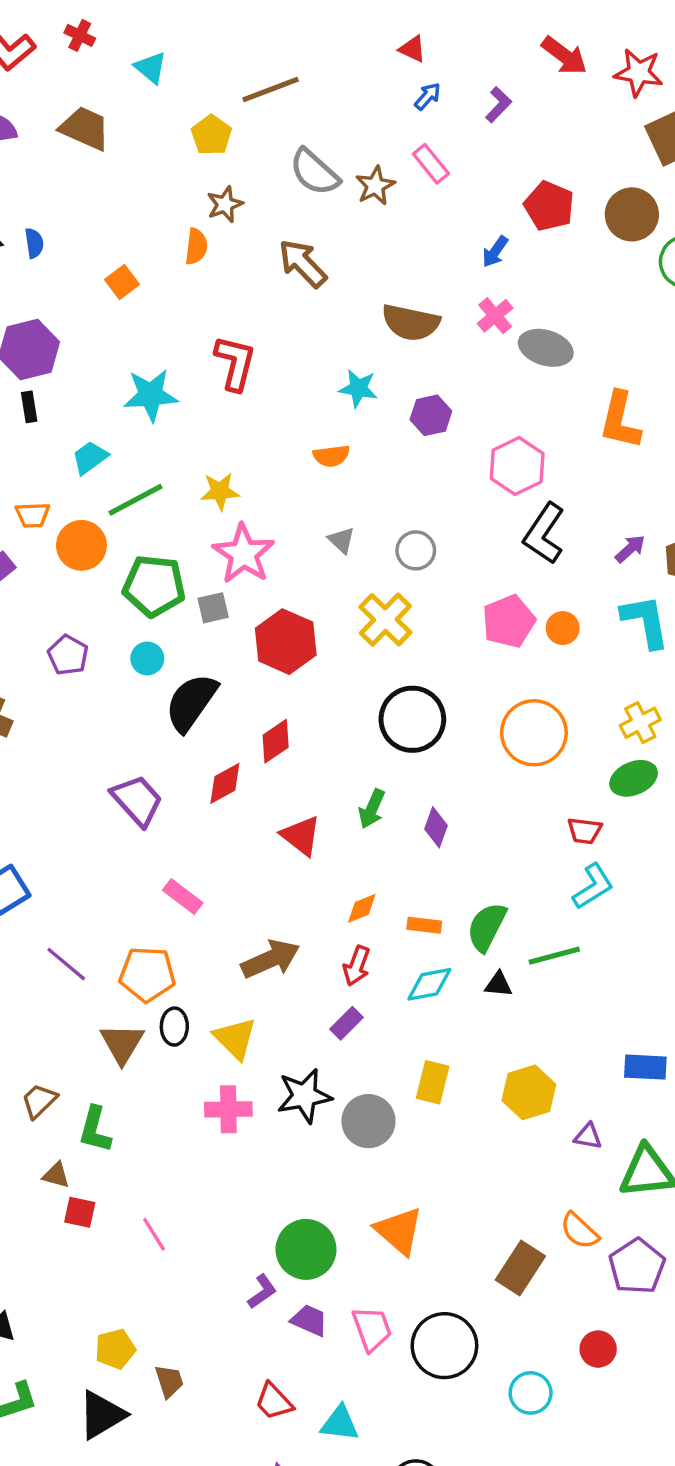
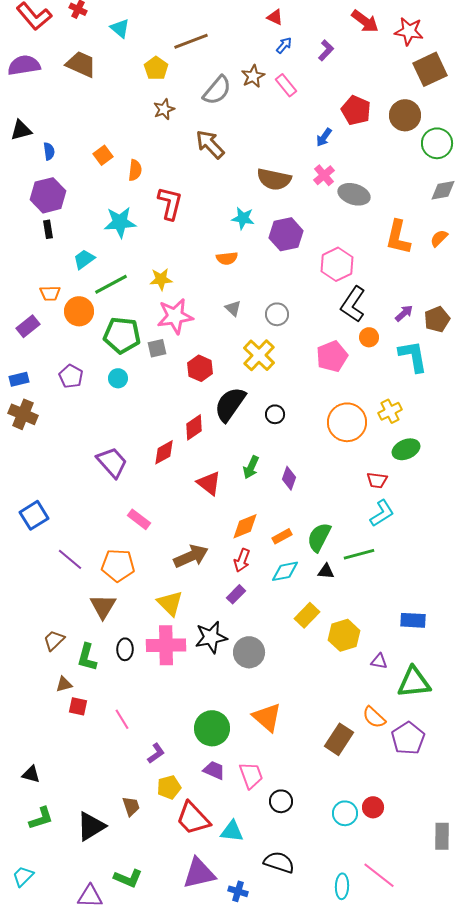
gray semicircle: (314, 172) -> (217, 90), turned -92
brown star: (375, 186) -> (253, 76), moved
blue semicircle: (34, 243) -> (49, 151), moved
orange semicircle: (196, 247) -> (135, 170), moved
purple hexagon: (431, 415) -> (286, 234), size x1.4
pink star: (244, 554) -> (175, 316), turned 30
orange circle: (563, 628) -> (369, 337), moved
red hexagon: (286, 642) -> (200, 368), size x0.7
black semicircle: (191, 702) -> (230, 404), moved
black circle: (412, 719) -> (275, 414), size x0.5
yellow cross: (640, 723) -> (390, 411), moved
orange diamond: (362, 908) -> (245, 526), size x1.4
orange rectangle: (424, 925) -> (282, 536), turned -36
black ellipse: (174, 1027) -> (125, 649), moved
yellow rectangle: (433, 1082) -> (307, 615), moved, turned 30
pink cross: (228, 1109) -> (166, 645), size x1.4
brown triangle: (56, 1175) -> (64, 684), turned -30
purple L-shape: (262, 1292) -> (156, 753), moved
black circle: (444, 1346) -> (281, 801), moved, size x0.6
yellow pentagon: (115, 1349) -> (169, 787), moved
red circle: (598, 1349) -> (373, 807), moved
red trapezoid: (274, 1401) -> (193, 818), size x1.5

